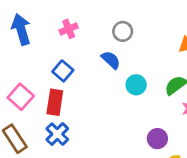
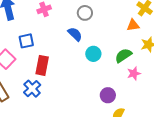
blue square: (63, 71) -> (26, 41), moved, turned 35
red rectangle: (55, 102) -> (42, 65), moved

